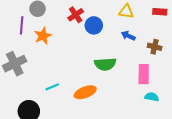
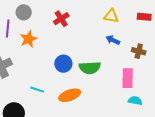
blue circle: (94, 25) -> (63, 64), moved
cyan line: (52, 87) -> (37, 90), turned 40

